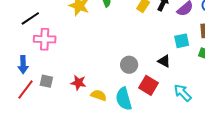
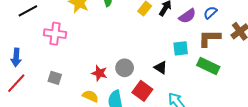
pink cross: (45, 39) -> (55, 34), moved
gray square: (46, 81) -> (55, 78), moved
red star: (78, 83) -> (99, 73), moved

